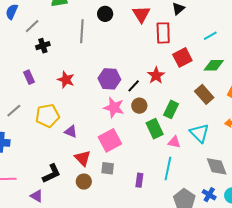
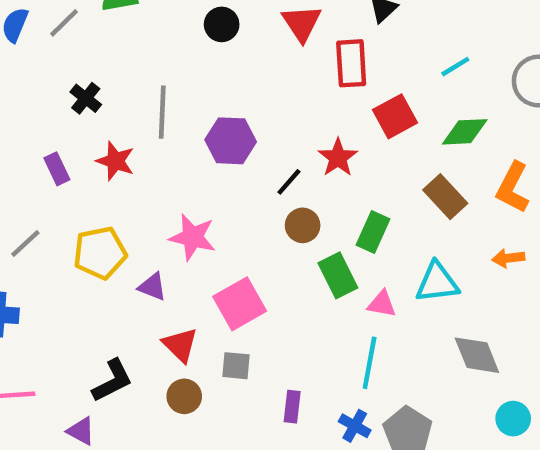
gray line: (32, 26) -> (64, 23), moved
gray line: (82, 31) -> (162, 112), moved
black cross: (43, 46) -> (86, 98), turned -32
purple hexagon: (109, 79) -> (231, 141), moved
red star: (66, 80) -> (115, 161), moved
pink star: (114, 108) -> (193, 237), moved
cyan triangle: (199, 133) -> (437, 283), turned -50
purple rectangle: (139, 180) -> (292, 407), moved
blue cross: (209, 195) -> (355, 426), moved

